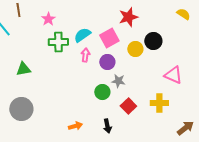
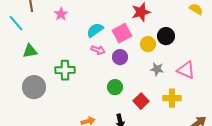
green cross: (58, 42) -> (65, 70), moved
pink arrow: (85, 55) -> (98, 50), turned 104
green triangle: (23, 69) -> (30, 51), moved
gray star: (118, 81) -> (157, 69), moved
gray circle: (21, 109) -> (34, 87), moved

